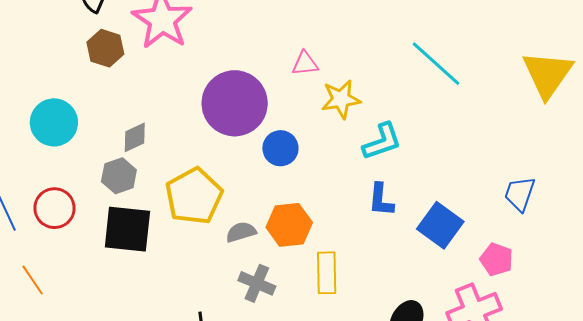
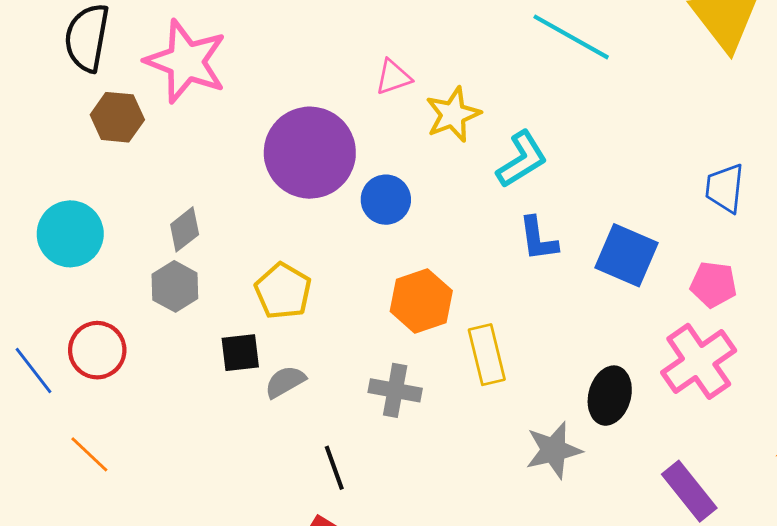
yellow pentagon: (194, 196) -> (283, 291), size x0.7
black square: (127, 229) -> (240, 353), moved, size x0.6
gray semicircle: (241, 232) -> (285, 382), moved

